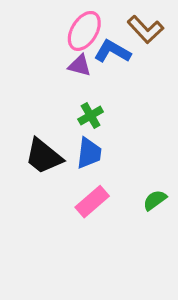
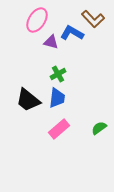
pink ellipse: (84, 31) -> (37, 20), moved

